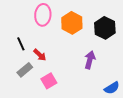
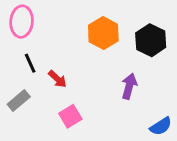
pink ellipse: (43, 15) -> (22, 22), moved
gray rectangle: (25, 70) -> (19, 100), moved

